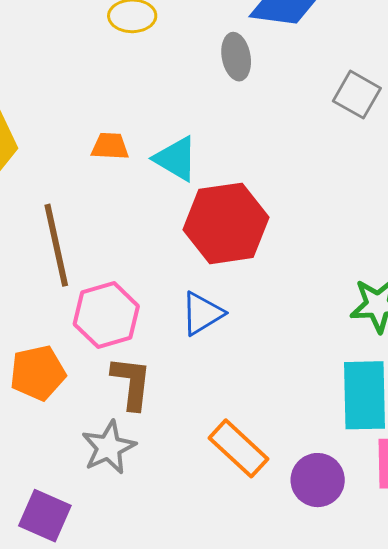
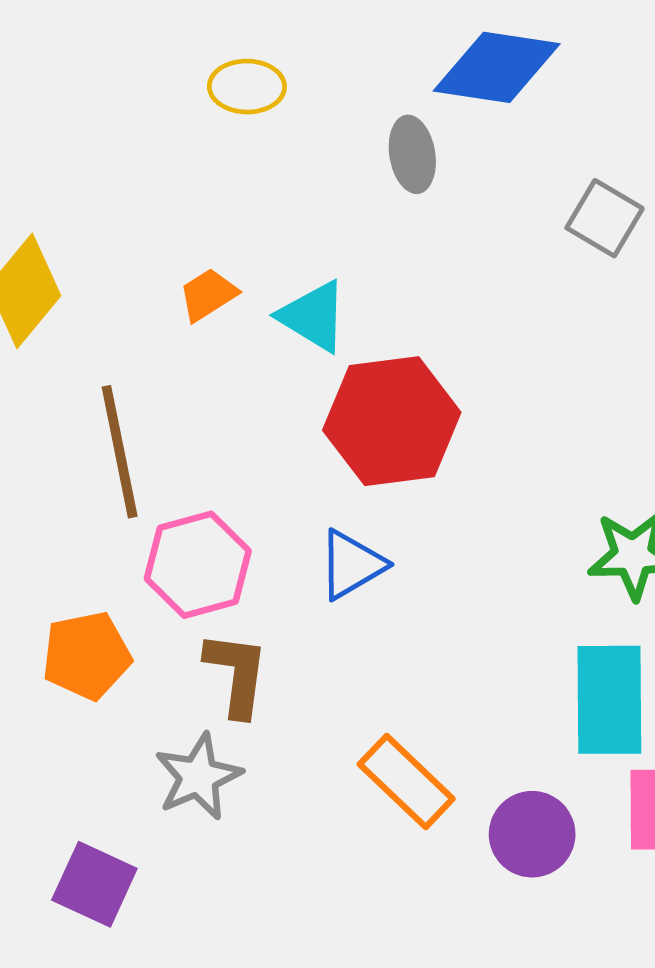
orange trapezoid: (110, 146) -> (208, 295), turned -36

